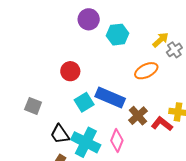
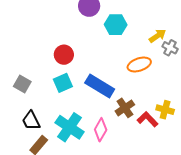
gray cross: (174, 50) -> (170, 48), turned -35
cyan square: (84, 102) -> (63, 83), moved
black trapezoid: (60, 134) -> (31, 121), moved

